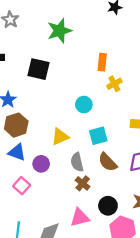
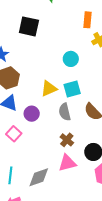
cyan square: (98, 136) -> (72, 89), moved
brown cross: (83, 183) -> (67, 140), moved

